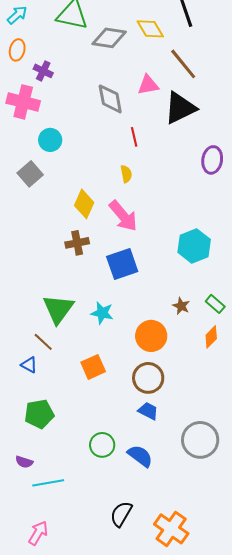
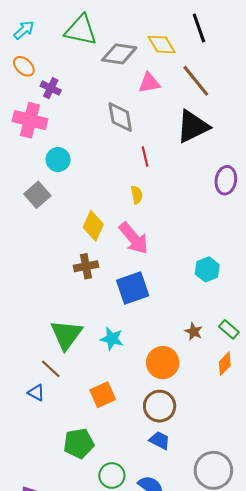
orange ellipse: (17, 50) -> (24, 66), turned -60
pink triangle: (148, 85) -> (149, 83), moved
cyan hexagon: (194, 246) -> (207, 269), size x0.7
green pentagon: (39, 414) -> (79, 443), moved

